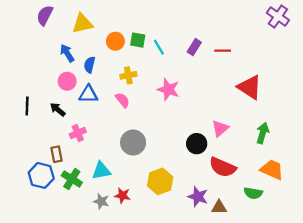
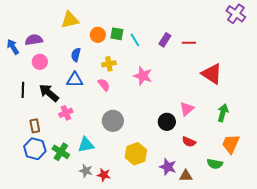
purple semicircle: (45, 15) -> (34, 40), moved, turned 54
blue arrow: (67, 53) -> (13, 47), moved
pink circle: (67, 81) -> (40, 62), moved
black arrow: (58, 110) -> (49, 93), size x1.5
brown rectangle: (57, 154) -> (35, 126), moved
red semicircle: (223, 167) -> (189, 142), size x0.6
orange trapezoid: (272, 170) -> (231, 144), turned -90
red star: (122, 195) -> (104, 175), moved

